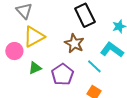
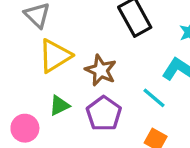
brown star: (74, 43) -> (101, 70), moved
pink circle: (14, 51) -> (25, 128), moved

